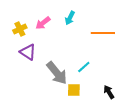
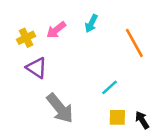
orange line: (103, 33) -> (134, 43), turned 60
gray arrow: (57, 73) -> (60, 108), moved
yellow square: (74, 90) -> (117, 117), moved

